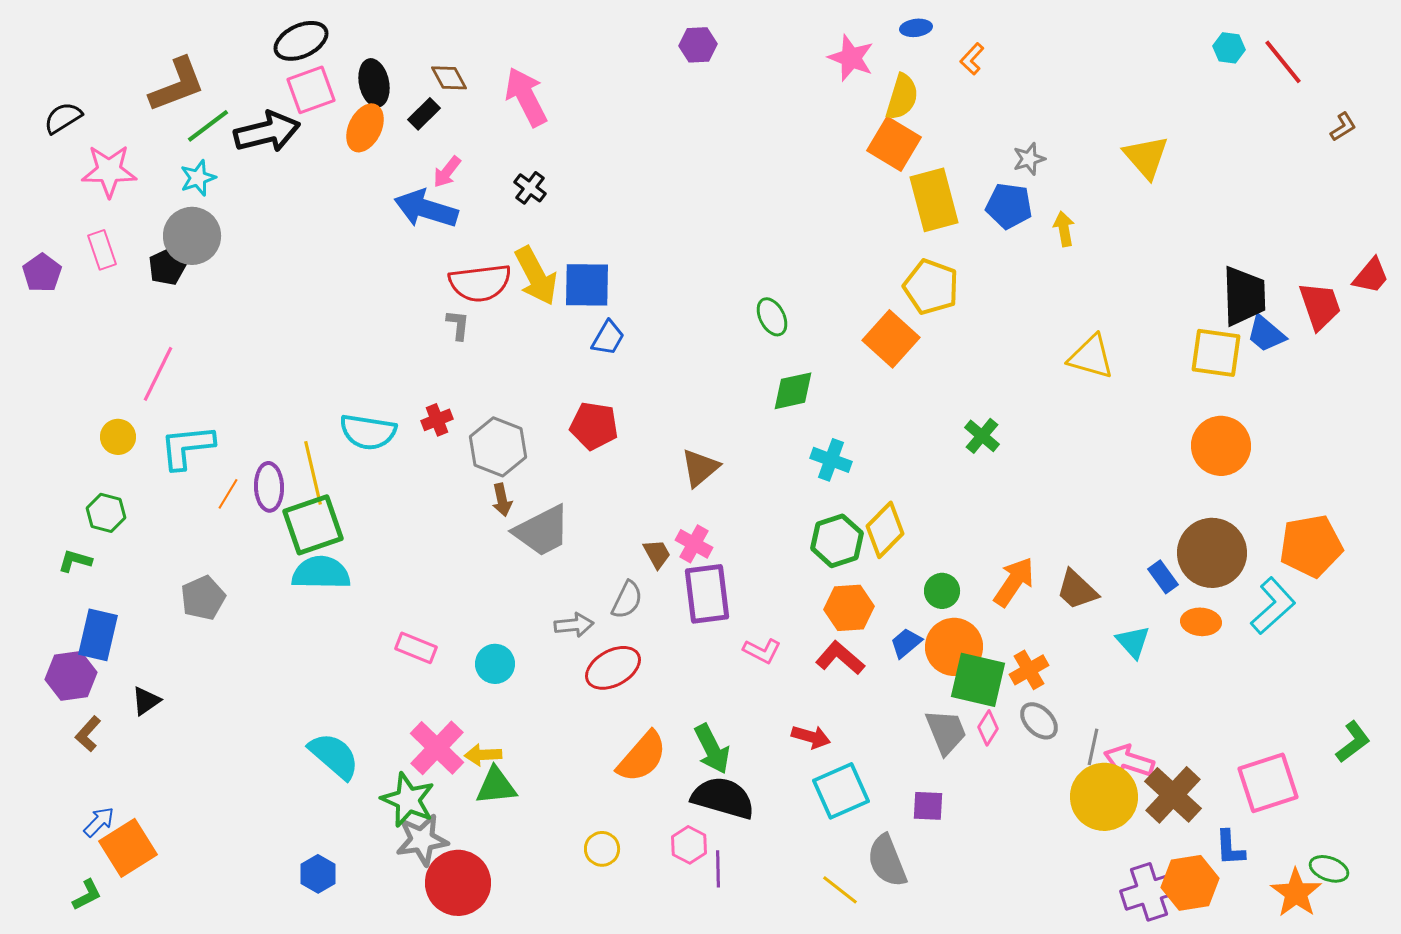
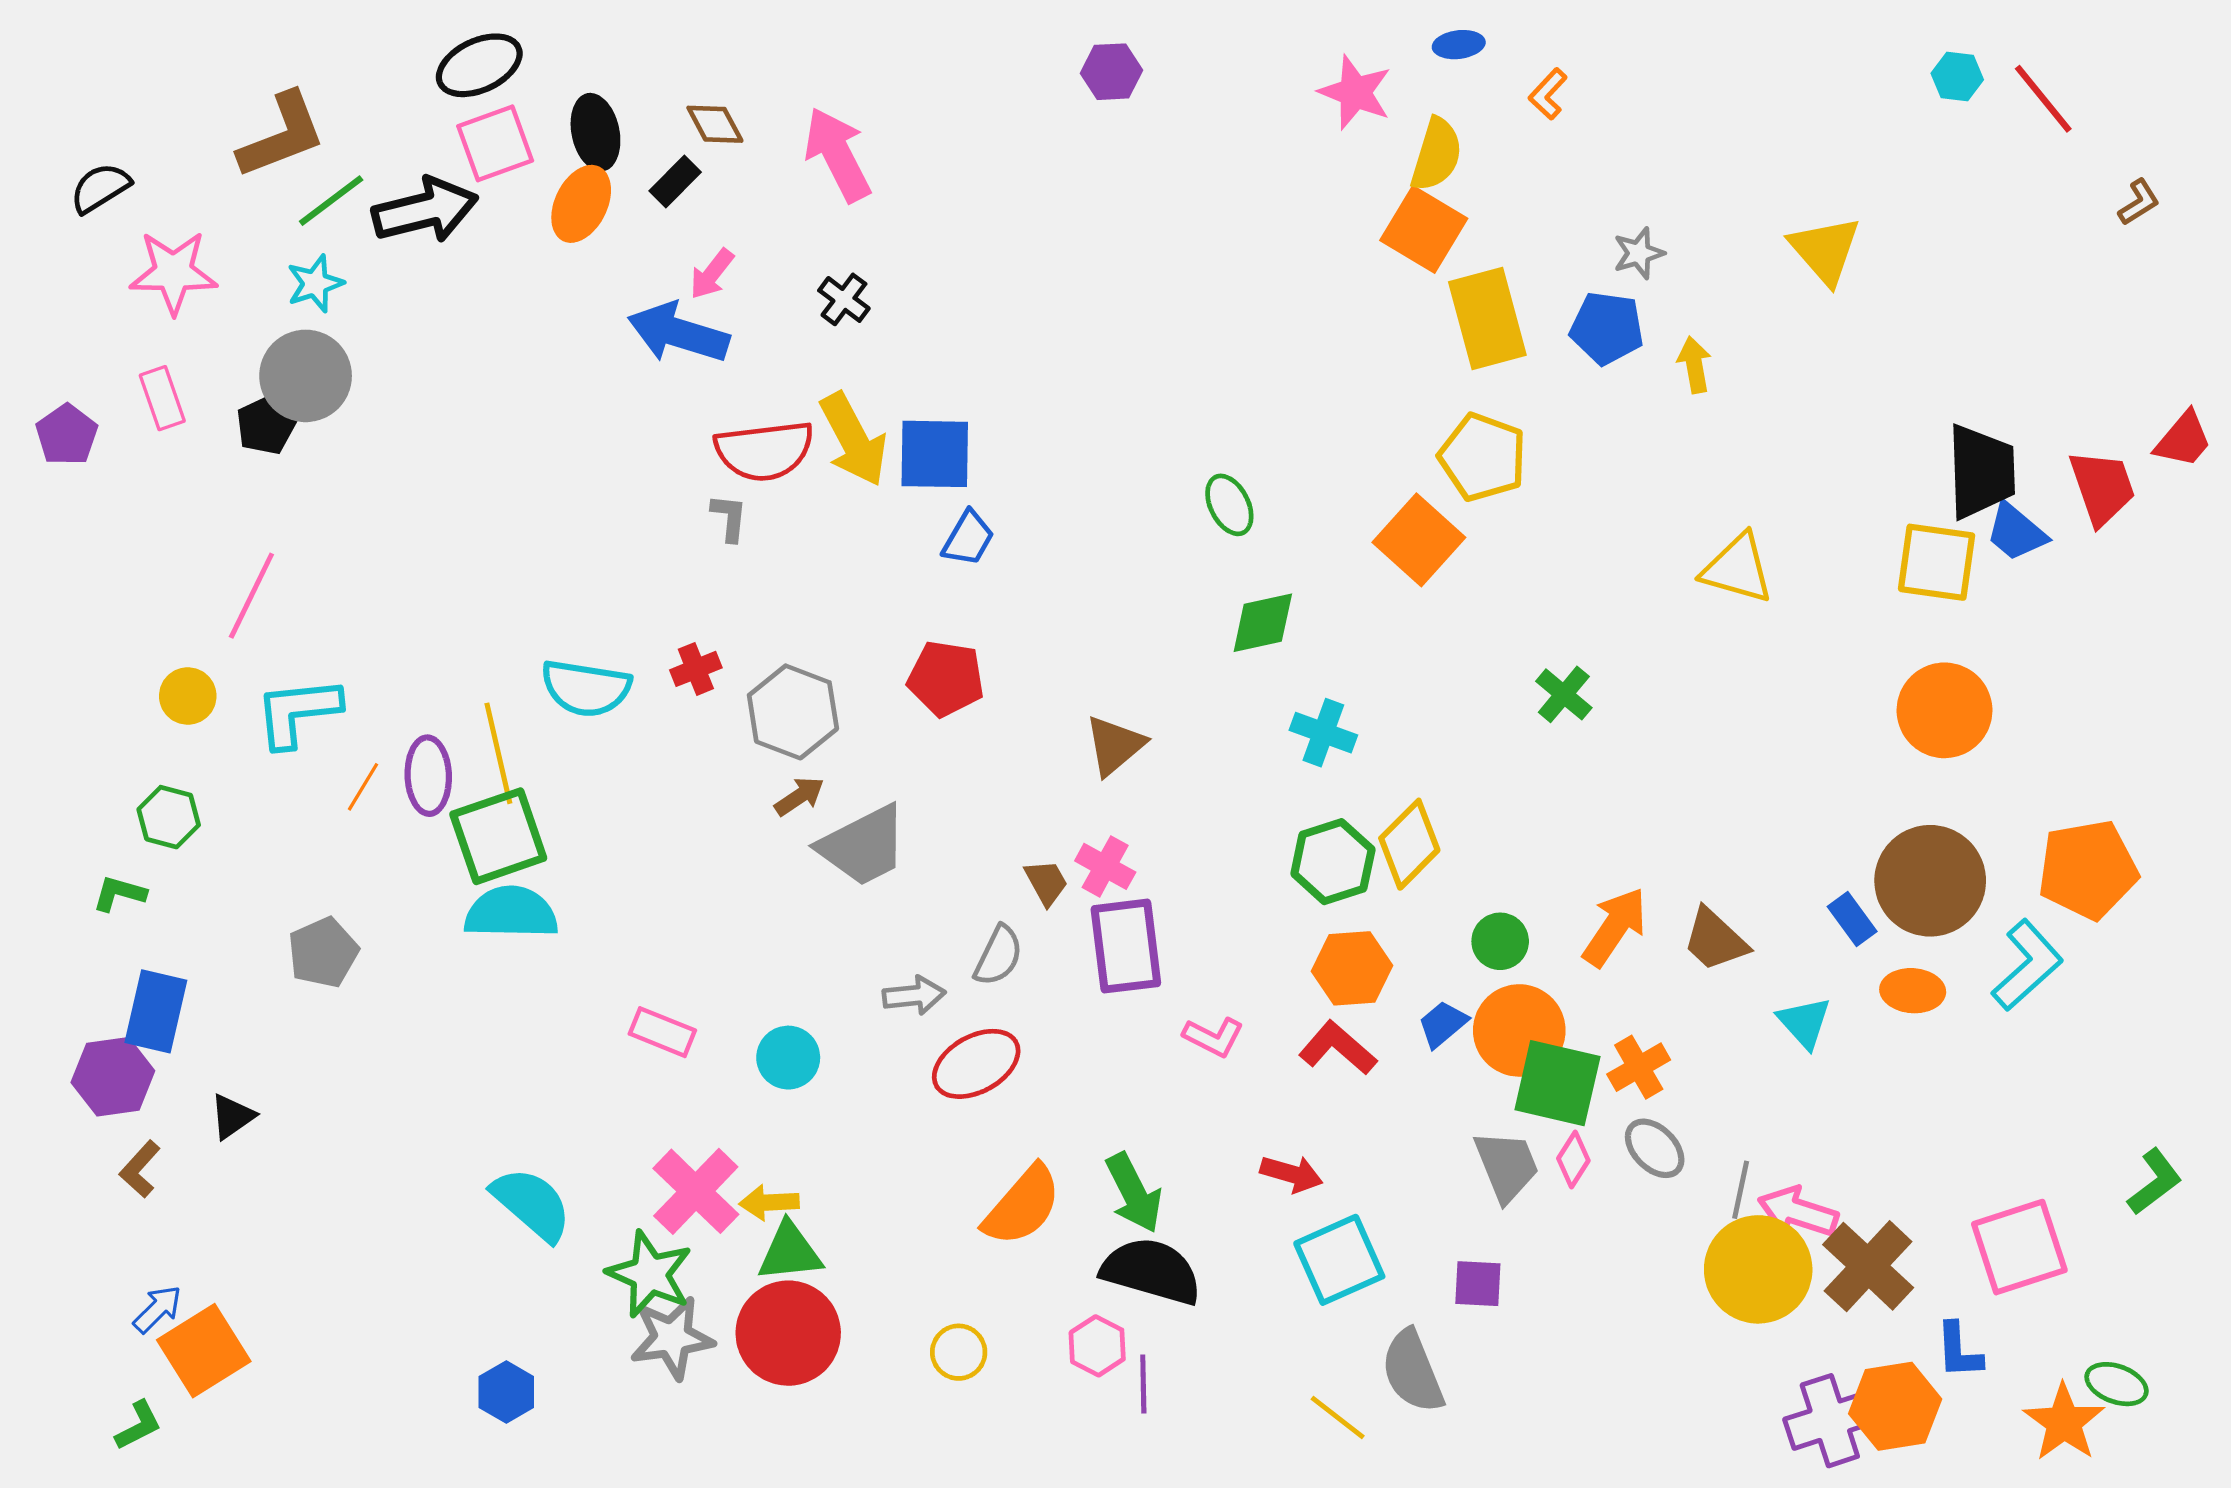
brown arrow: (502, 500) -> (799, 796), turned -112
red circle: (458, 883) -> (788, 1333), moved

